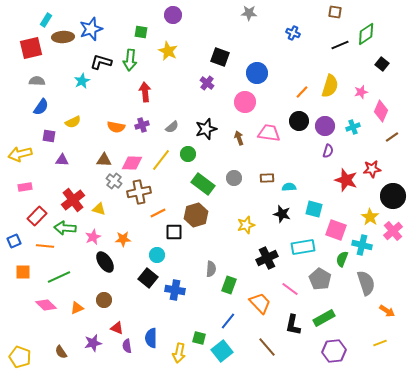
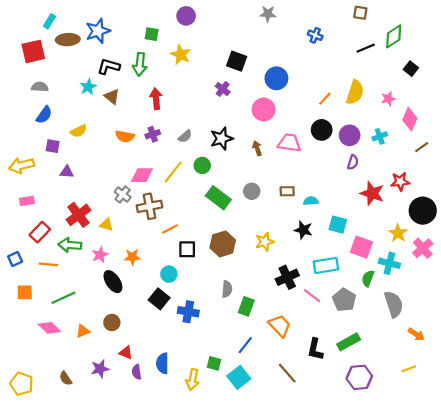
brown triangle: (104, 160) -> (112, 97), moved, turned 35
brown hexagon: (196, 215) -> (223, 244), moved
pink line: (290, 289) -> (312, 296), moved

